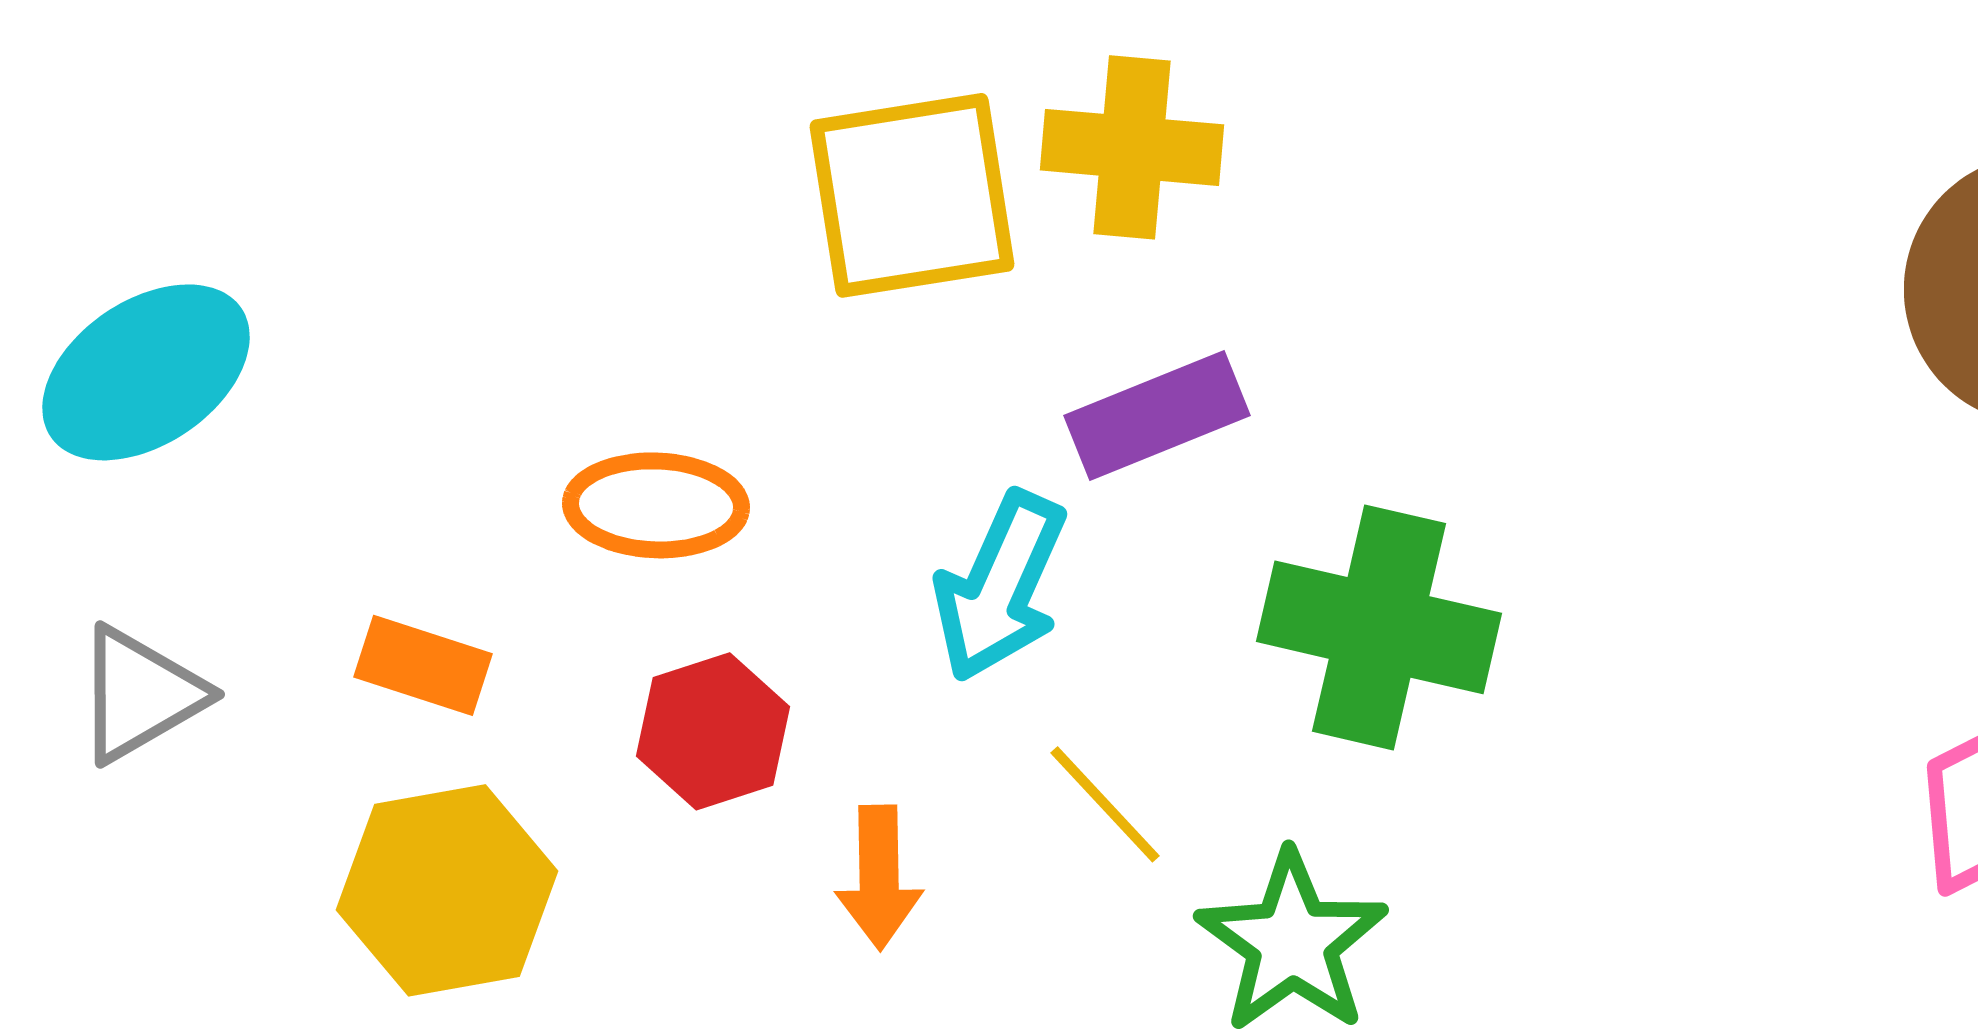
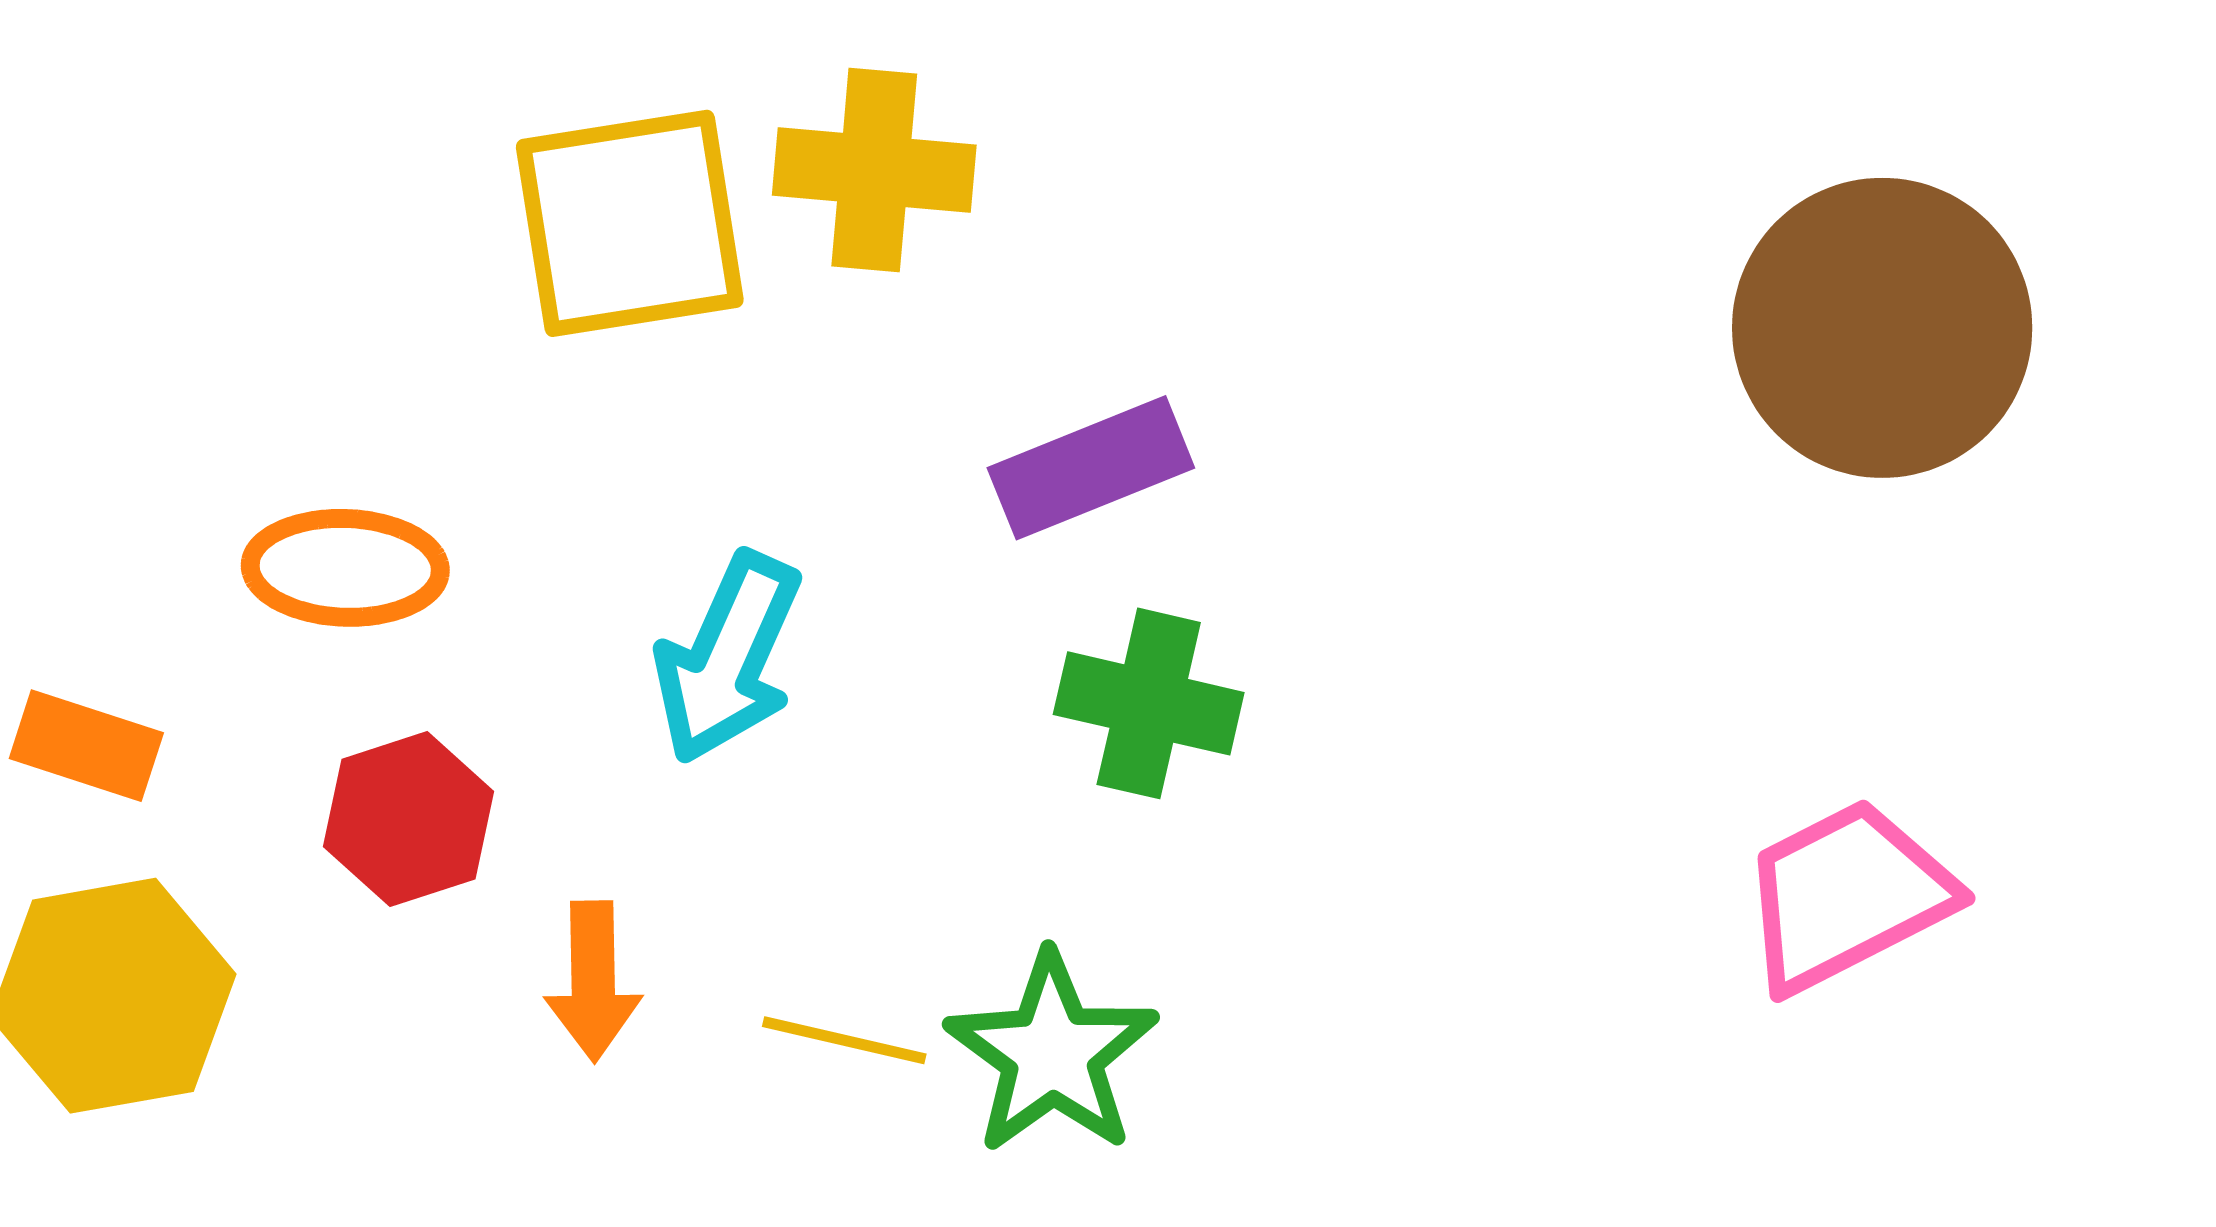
purple rectangle: (1157, 415) -> (1091, 468), moved
green cross: (1379, 627) -> (1149, 703), size x0.7
yellow line: (1105, 804) -> (844, 1040), moved, turned -34

